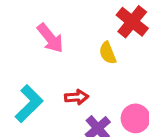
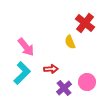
pink arrow: (50, 38) -> (26, 47), moved

